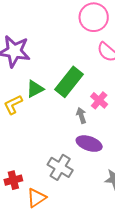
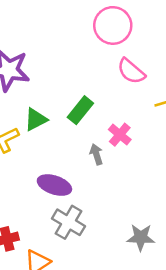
green rectangle: (69, 82) -> (80, 110), size x0.7
purple ellipse: (89, 144) -> (54, 185), moved

